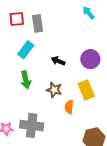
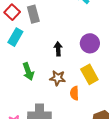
red square: (17, 19) -> (12, 12), turned -35
cyan rectangle: (26, 50) -> (15, 37), moved
black arrow: (58, 61) -> (58, 49), turned 72

